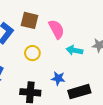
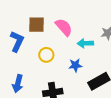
blue star: (58, 78) -> (75, 65), moved

